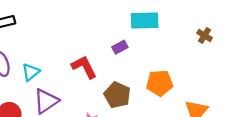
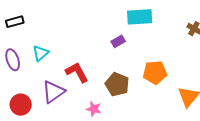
red L-shape: (84, 67) -> (77, 72), moved
cyan triangle: (31, 72) -> (40, 53), moved

